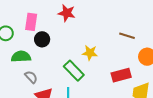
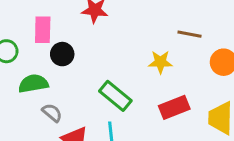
yellow star: (90, 53) -> (160, 62), moved
red rectangle: (121, 75) -> (174, 107), moved

